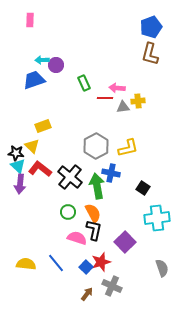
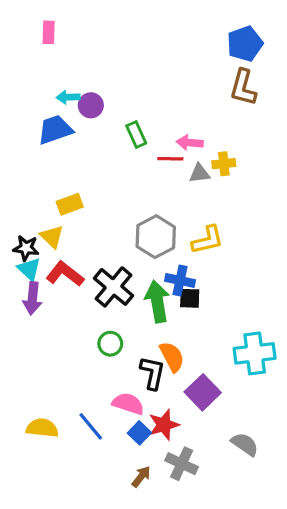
black square: (143, 188) -> (190, 298), moved, turned -32
orange semicircle: (93, 213) -> (172, 357), moved
pink semicircle: (77, 238) -> (128, 404), moved
gray semicircle: (162, 268) -> (245, 444), moved, turned -36

